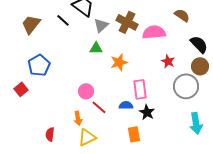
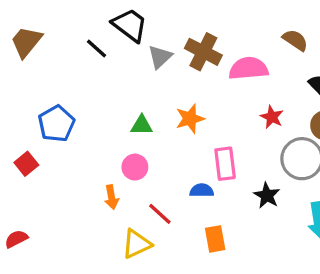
brown trapezoid: (31, 24) -> (26, 42), moved
green triangle: (96, 48) -> (142, 125), moved
red line: (99, 107) -> (160, 214), moved
black star: (147, 112) -> (267, 195), moved
orange arrow: (78, 118) -> (111, 197), moved
red semicircle: (50, 134) -> (16, 239), moved, turned 56

